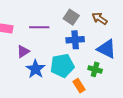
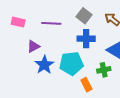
green cross: (95, 69) -> (104, 70), turned -32

